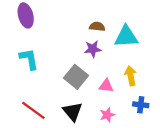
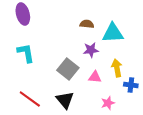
purple star: (93, 49) -> (91, 50), moved
blue cross: (141, 105) -> (131, 85), moved
pink star: (107, 115) -> (108, 103), moved

